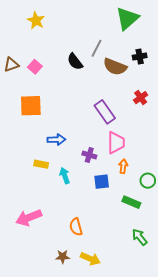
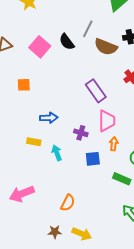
pink square: (35, 67) -> (40, 47), moved, size x1.5
orange square: (31, 106) -> (24, 85), size x0.6
orange semicircle: (76, 227) -> (68, 203), turned -138

